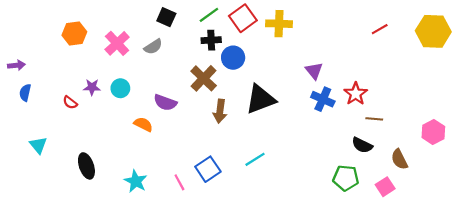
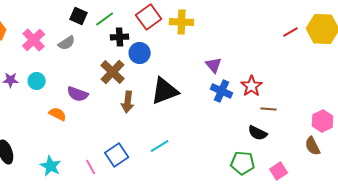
green line: (209, 15) -> (105, 19), moved
red line: (380, 29) -> (291, 32), moved
brown semicircle: (399, 159) -> (313, 146), moved

